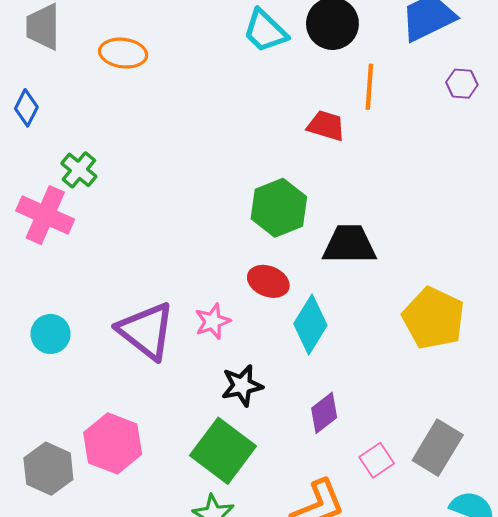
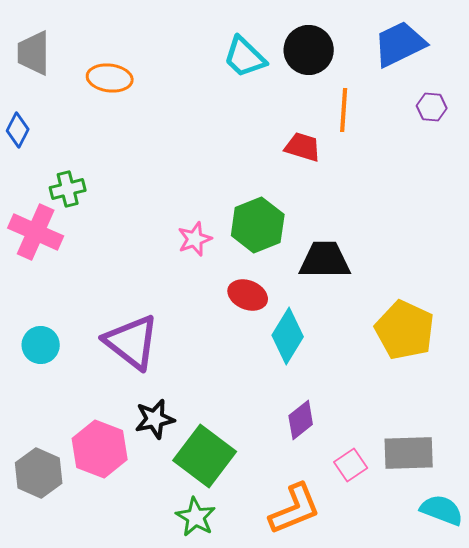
green cross: (79, 170) -> (68, 189), turned 36
pink star: (213, 321) -> (195, 239), moved
black star: (242, 386) -> (155, 419), moved
gray rectangle: (438, 448) -> (409, 453), turned 57

